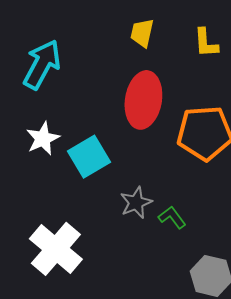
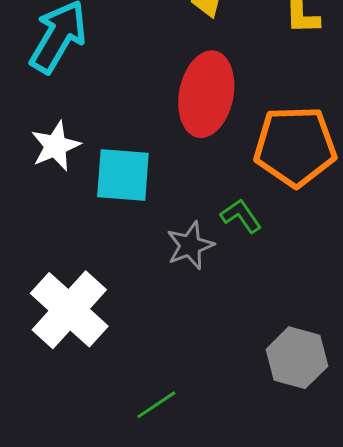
cyan square: (89, 157) -> (123, 175), turned 33
green L-shape: (172, 217) -> (241, 216), moved

